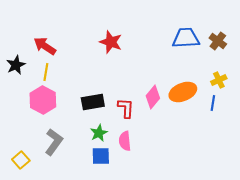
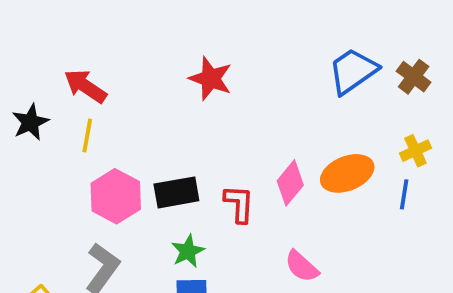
blue trapezoid: (186, 38) -> (353, 71), turned -32
pink hexagon: (43, 100) -> (116, 196), moved
pink semicircle: (125, 141) -> (302, 266), moved, turned -42

